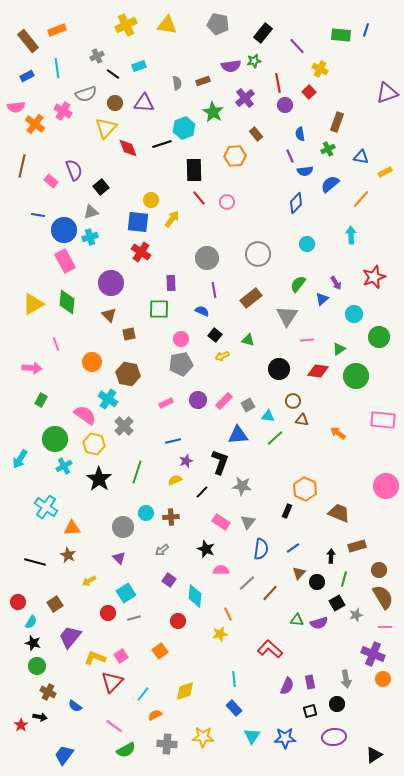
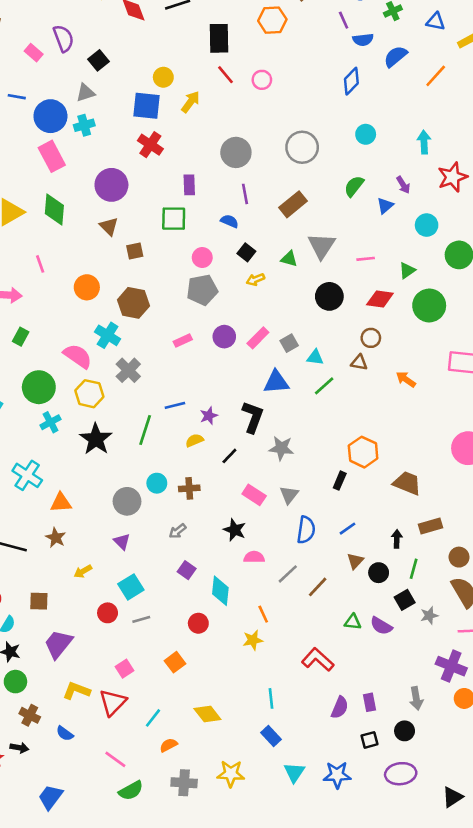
cyan arrow: (351, 235) -> (424, 142), moved
gray triangle: (287, 316) -> (322, 246), moved
brown circle: (293, 401) -> (371, 338), moved
blue line: (173, 441) -> (175, 405), moved
brown square: (55, 604) -> (39, 601), turned 35
purple semicircle: (319, 623) -> (381, 626), turned 48
yellow L-shape: (95, 658) -> (76, 691), moved
yellow diamond: (185, 691) -> (207, 714), turned 70

